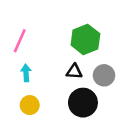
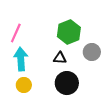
cyan arrow: (26, 73) -> (21, 59), size x1.6
gray circle: (104, 75) -> (92, 52), moved

